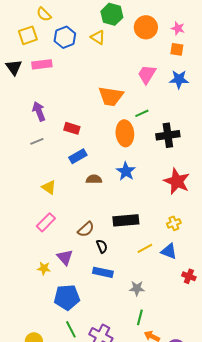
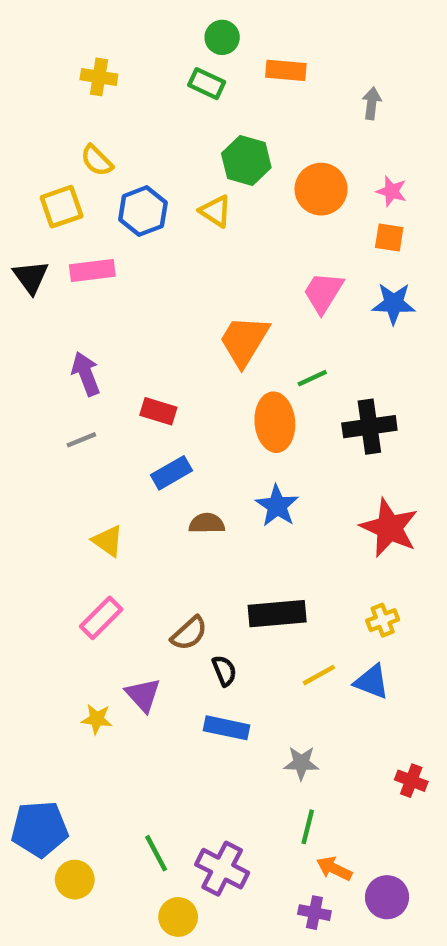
orange trapezoid: (111, 96) -> (244, 341), turned 112
red cross: (189, 276) -> (411, 781), moved
blue pentagon: (67, 297) -> (40, 829), moved

